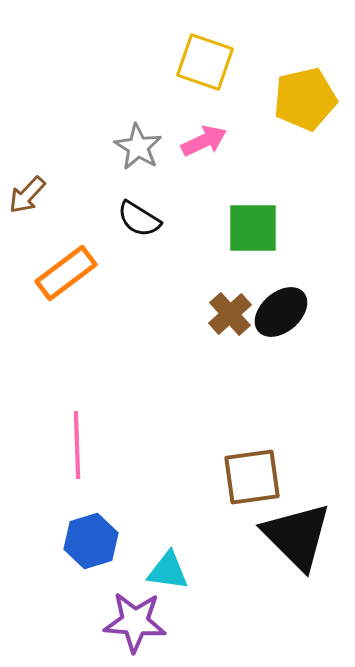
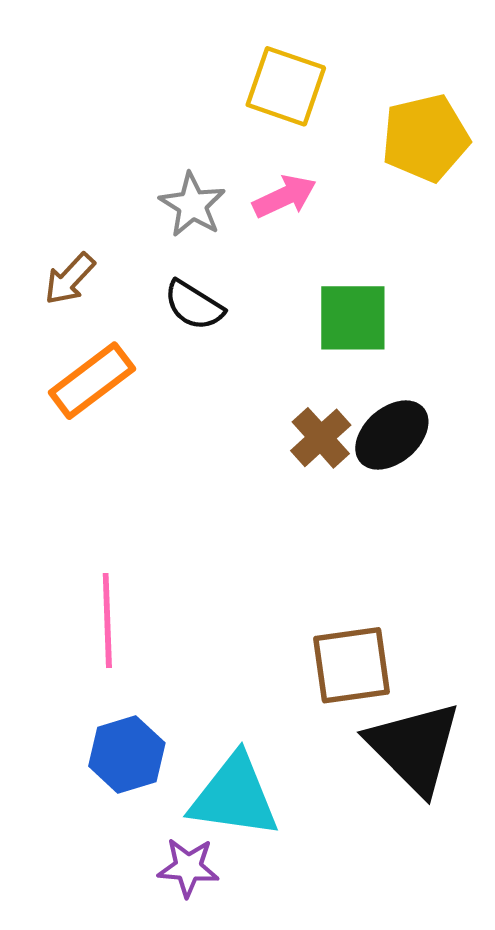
brown arrow: (27, 195) -> (70, 279), moved
cyan triangle: (168, 571) -> (234, 796), size x1.6
purple star: (135, 622) -> (188, 867), size x0.7

